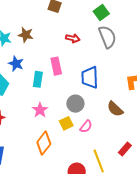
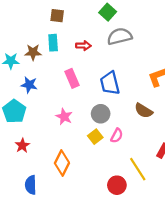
gray semicircle: (107, 37) -> (120, 36), turned -70
cyan rectangle: (38, 79) -> (53, 43), moved
pink star: (40, 110) -> (64, 117), moved
orange diamond: (44, 143) -> (62, 163), moved

